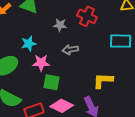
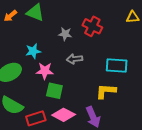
cyan rectangle: (121, 41) -> (117, 66), moved

